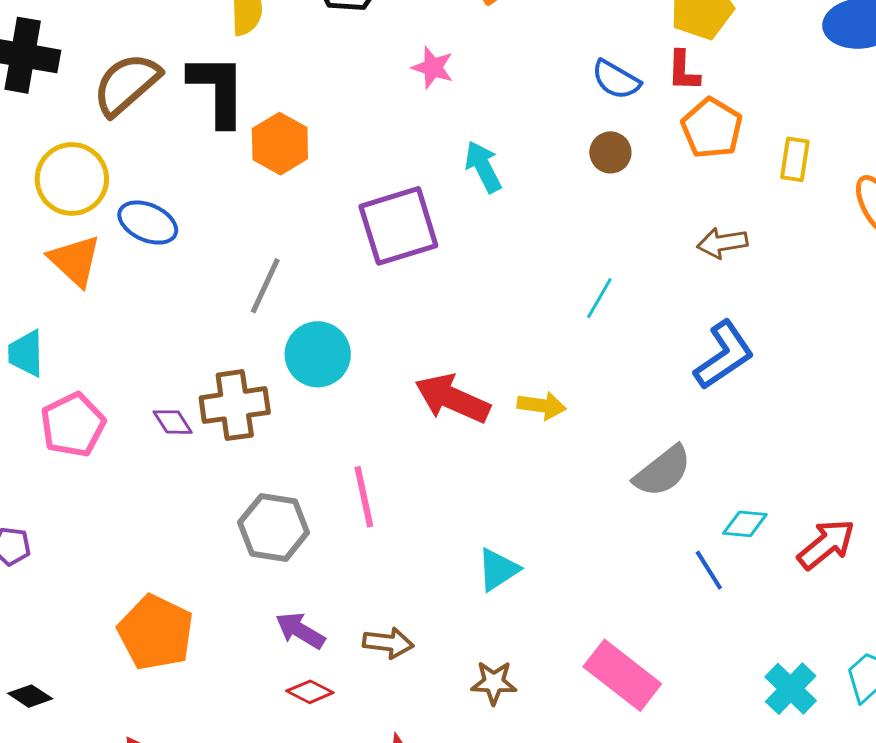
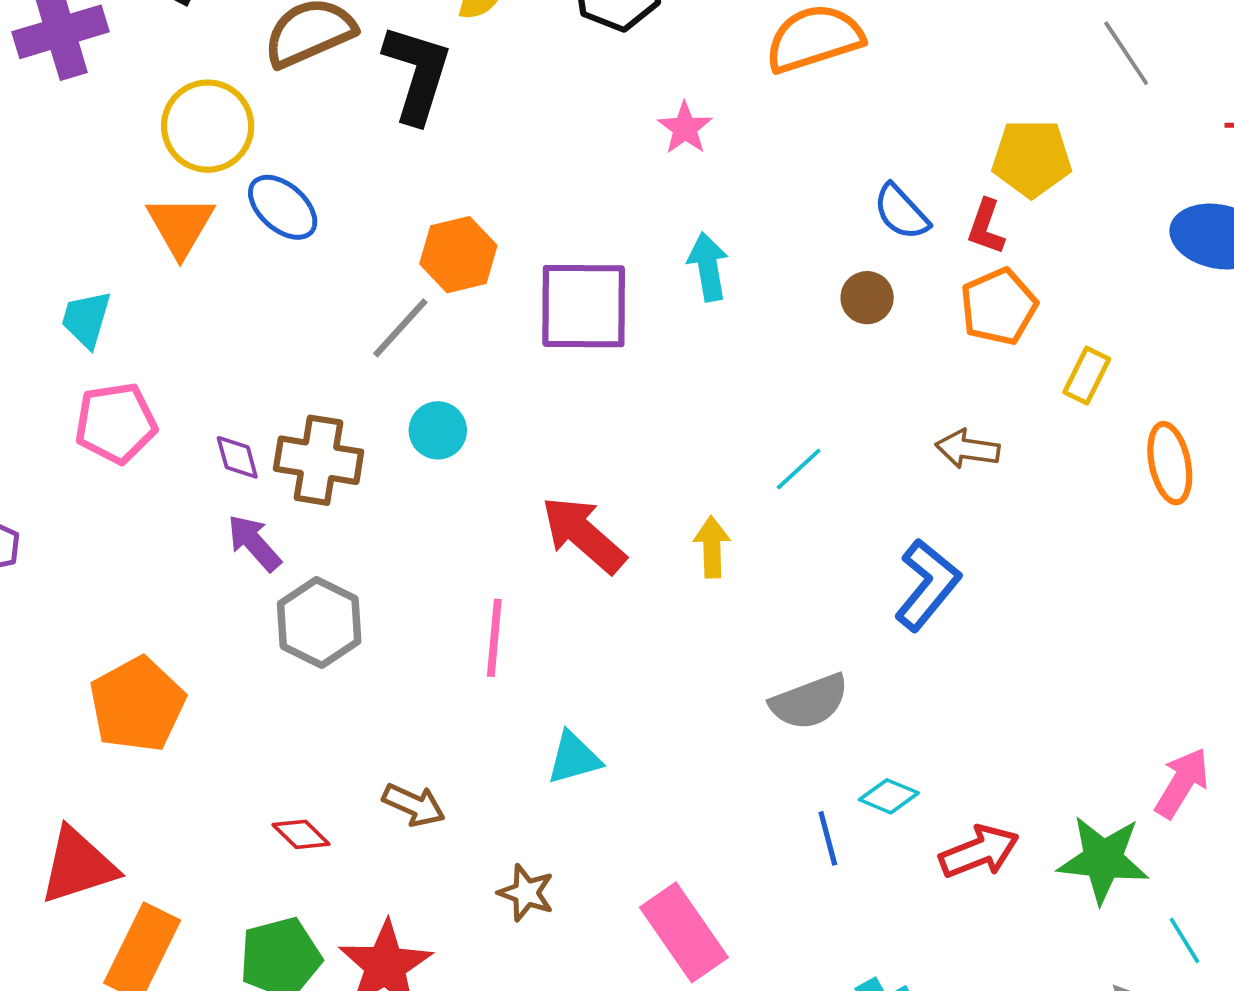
orange hexagon: (280, 144) -> (458, 255), moved
cyan circle: (318, 354) -> (438, 430), size x0.7
blue L-shape: (724, 355) -> (927, 585), turned -34
yellow arrow: (542, 406) -> (712, 547), moved, turned -117
pink line: (364, 497) -> (494, 638), moved
purple arrow: (300, 631) -> (254, 543), moved

